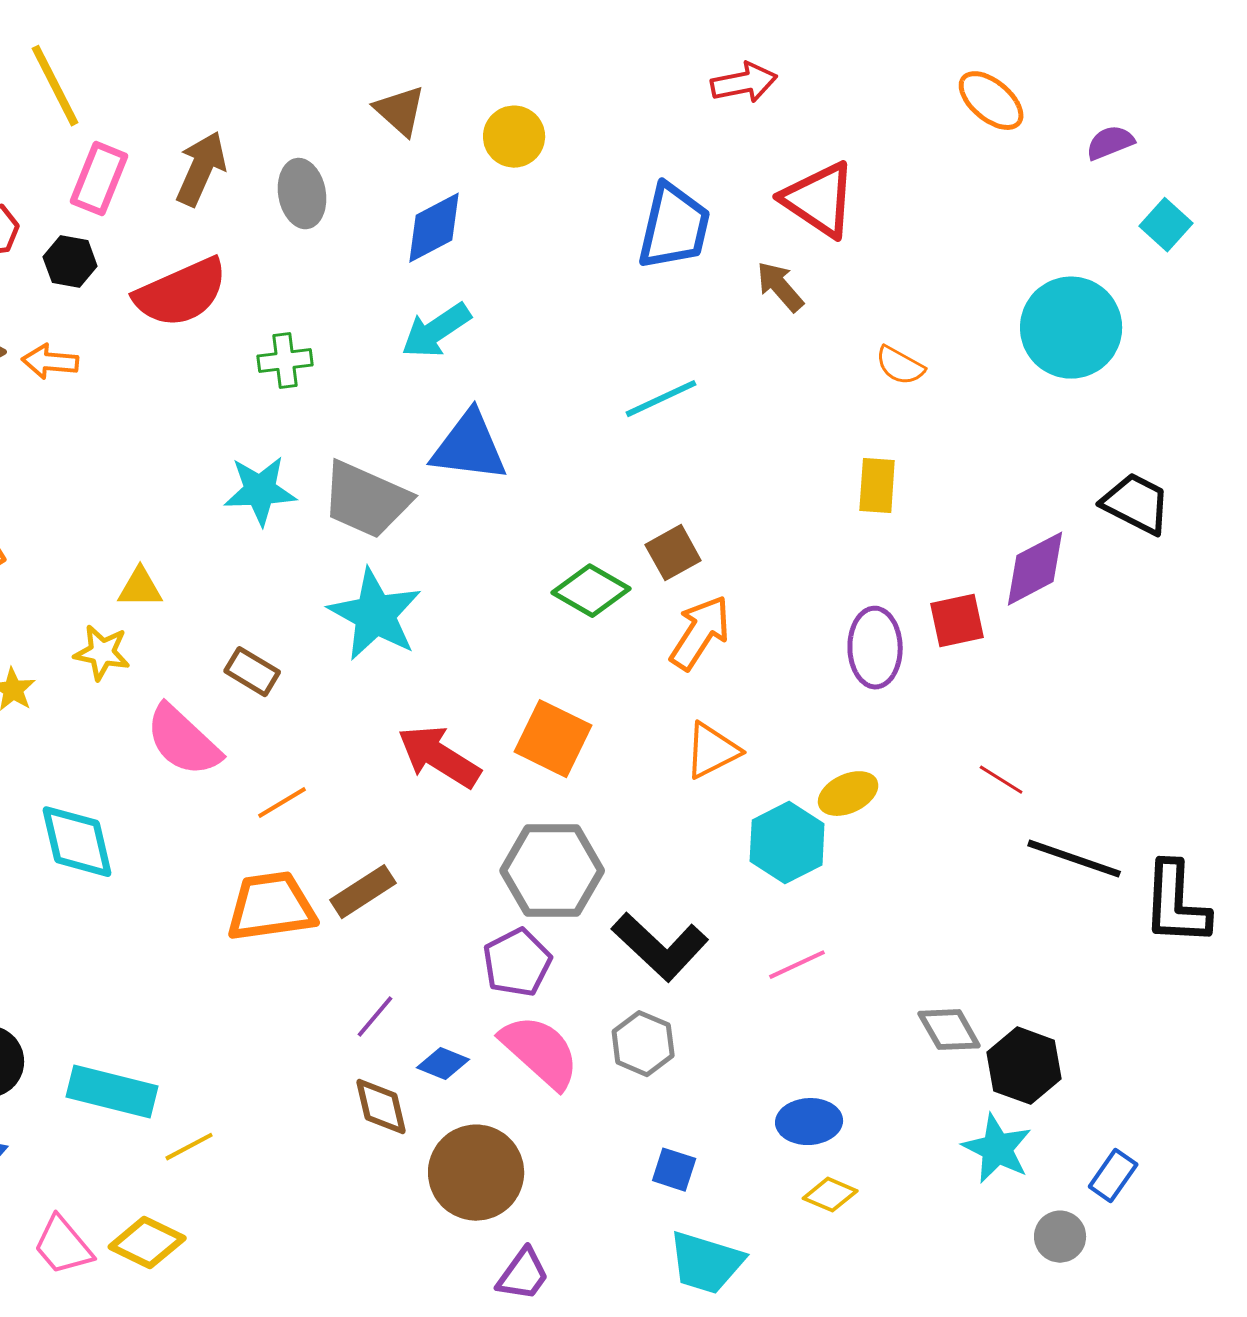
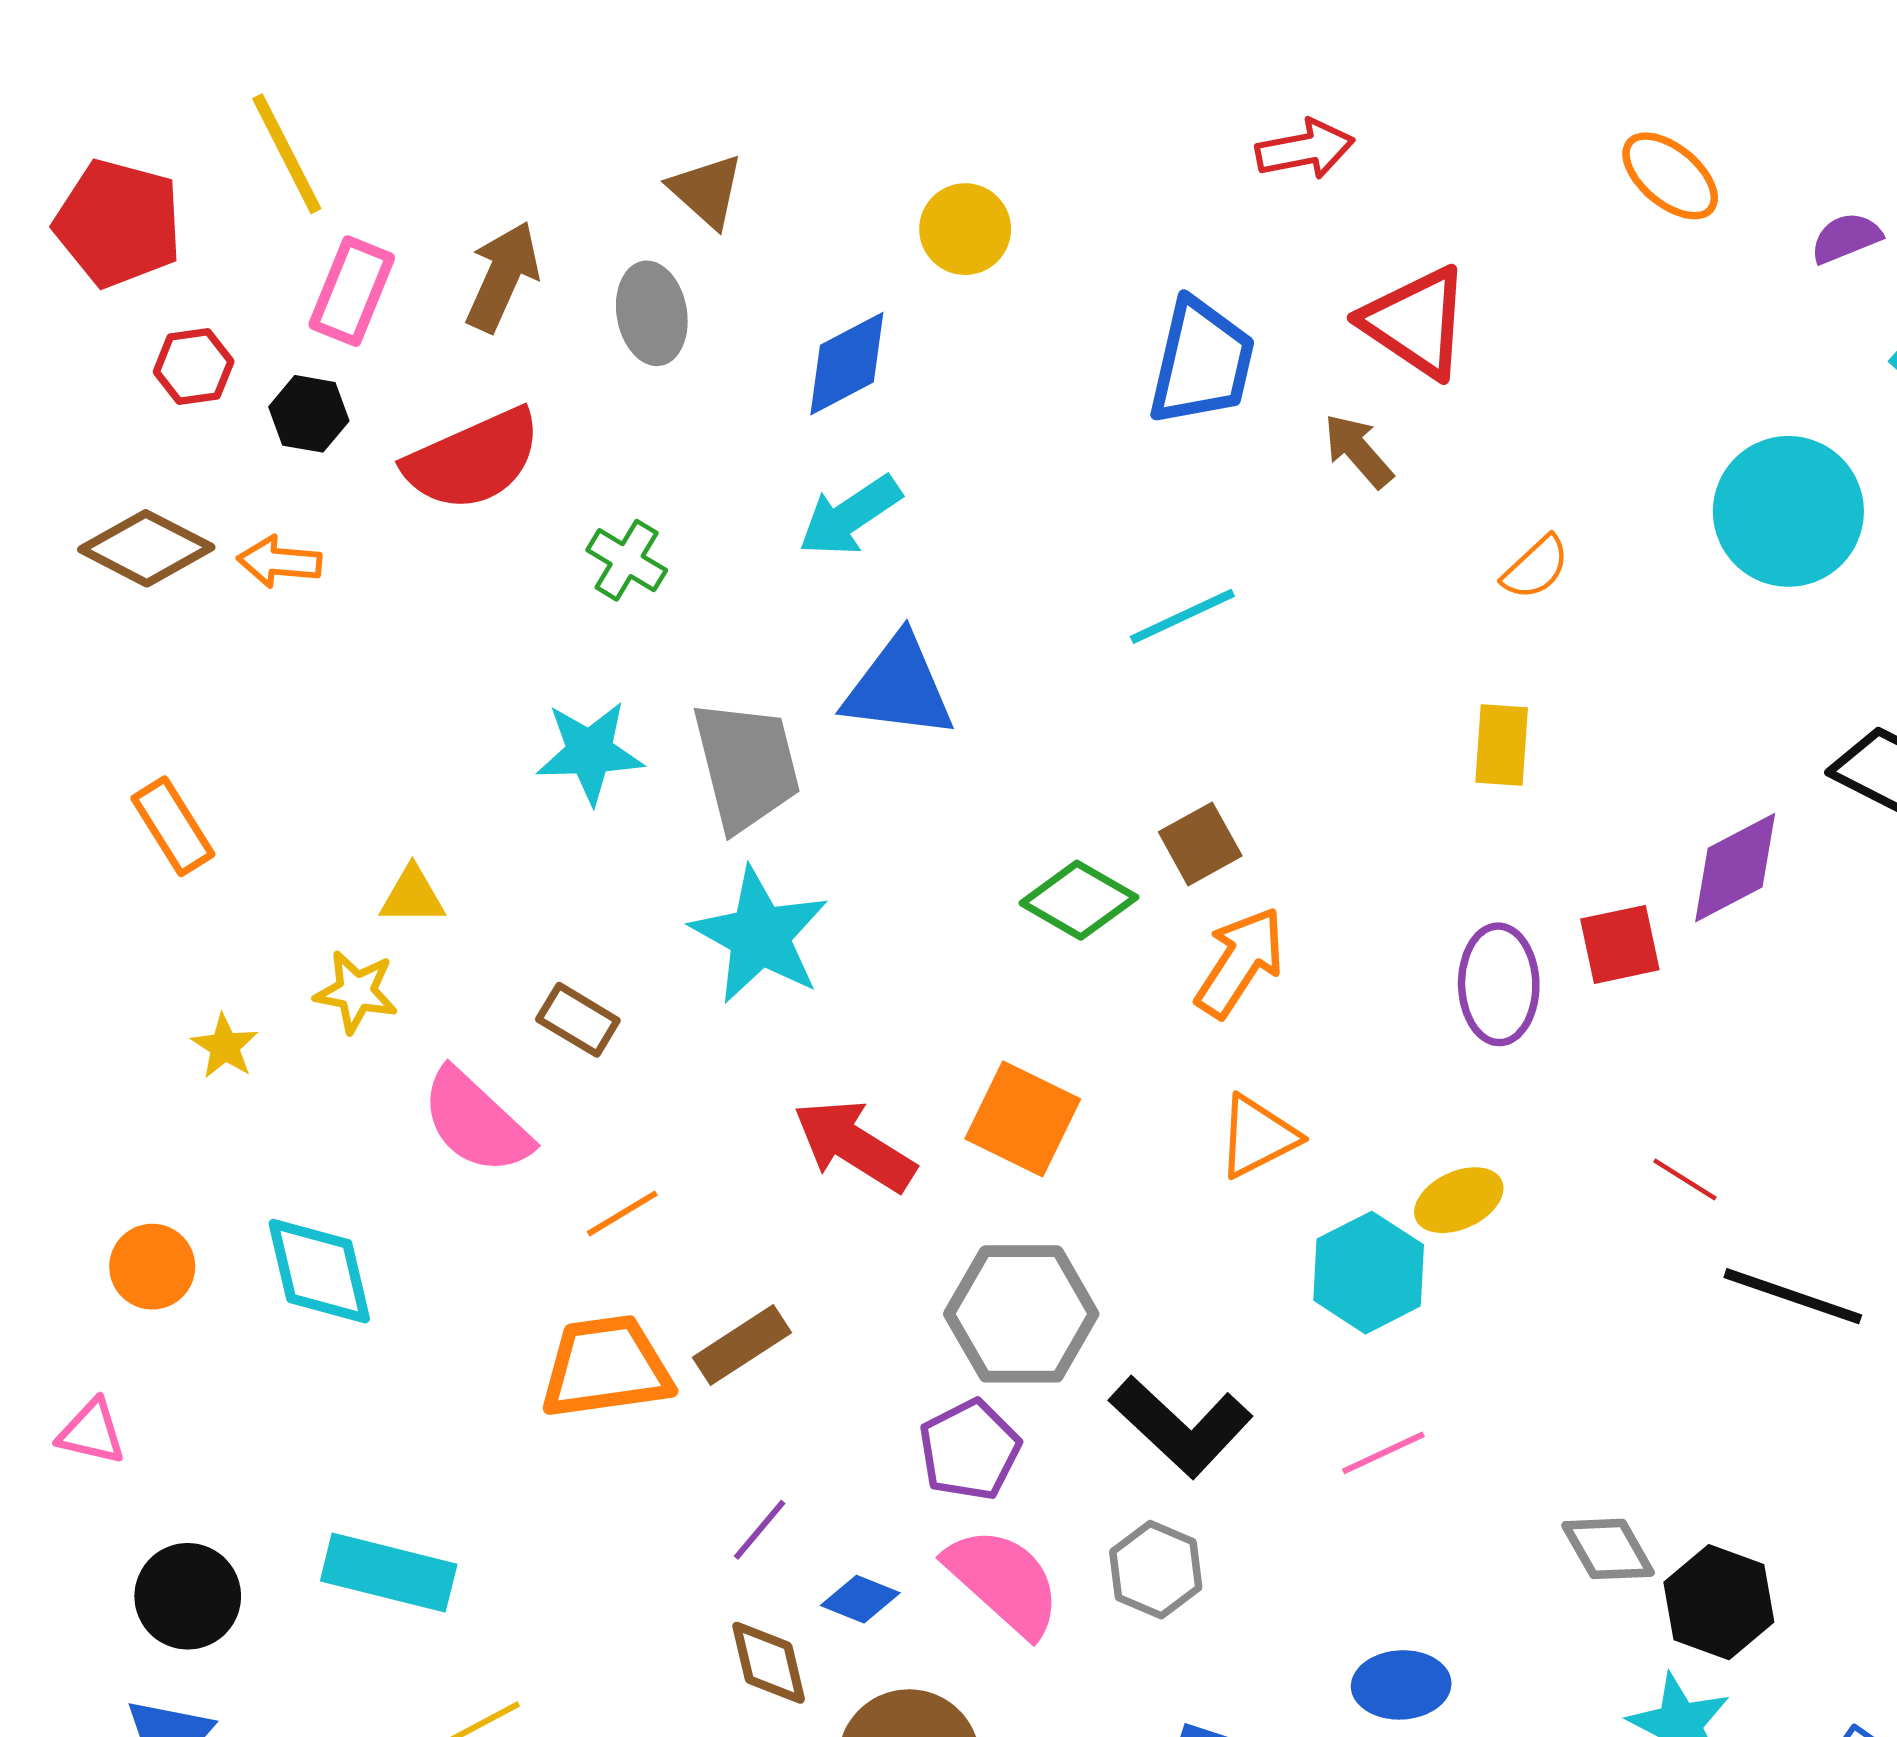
brown triangle: (400, 111) -> (706, 191), moved
green cross: (285, 361) -> (627, 560), turned 38
orange semicircle: (900, 366) -> (1536, 568), turned -72
gray trapezoid: (366, 500) -> (746, 766), turned -128
cyan rectangle: (112, 1092) -> (389, 1573), moved

